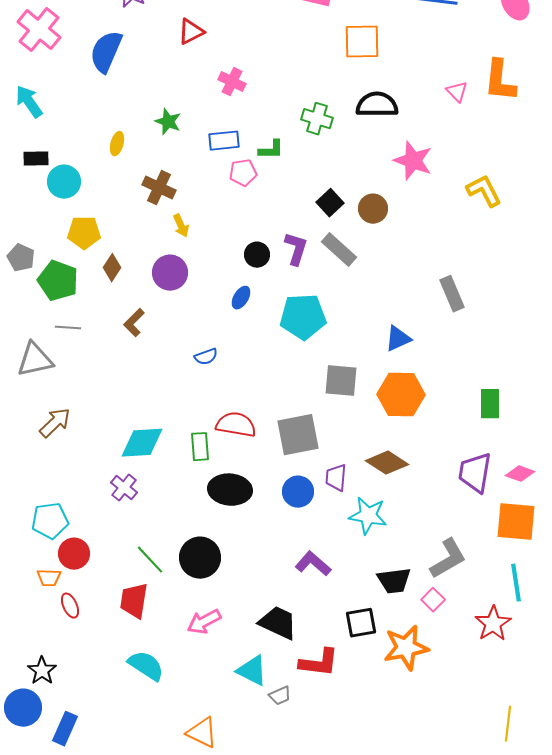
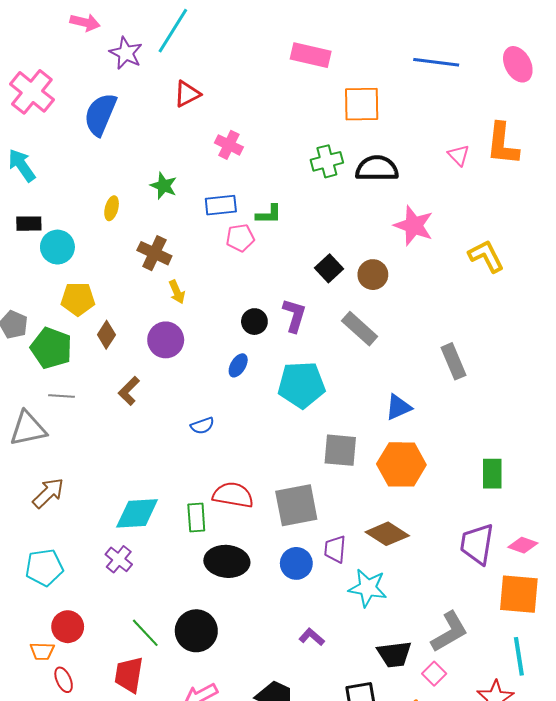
green cross: (317, 119) -> (327, 161), moved, turned -32
gray rectangle: (339, 250) -> (360, 329), moved
cyan pentagon: (50, 521) -> (44, 568), moved
purple L-shape: (313, 564) -> (312, 637), size x0.7

